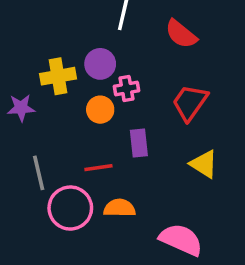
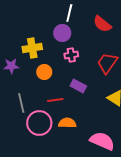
purple circle: (100, 64) -> (62, 33), moved
orange circle: (100, 110) -> (44, 72), moved
purple rectangle: (139, 143) -> (78, 86), turned -56

